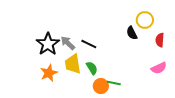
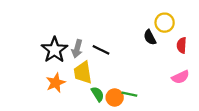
gray arrow: (68, 43) -> (77, 49), turned -119
green semicircle: (92, 68) -> (98, 94), moved

